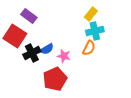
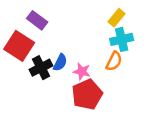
blue semicircle: (47, 49) -> (60, 62), turned -32
red pentagon: (55, 79) -> (87, 95), moved

